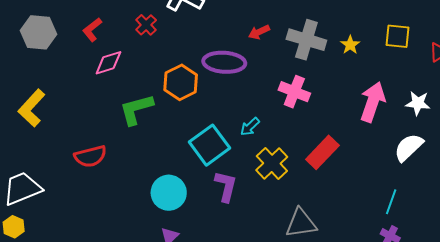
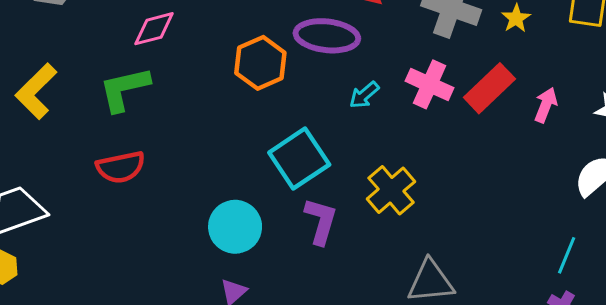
pink arrow: (373, 102) -> (546, 105), size x0.6
green L-shape: (136, 109) -> (124, 89), moved
cyan arrow: (250, 127) -> (364, 95), moved
red rectangle: (322, 152) -> (489, 88), moved

